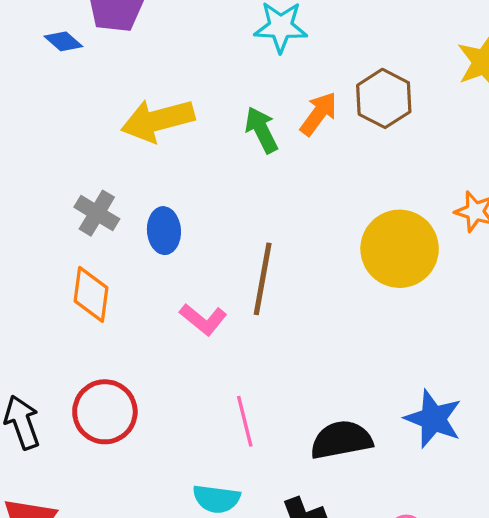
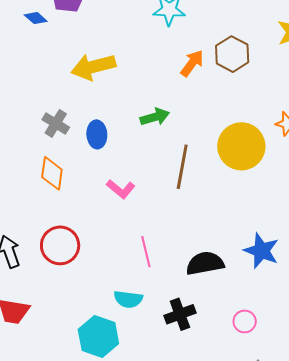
green arrow: (261, 130) -> (155, 117), moved, turned 100
brown line: (263, 279) -> (182, 167), moved

